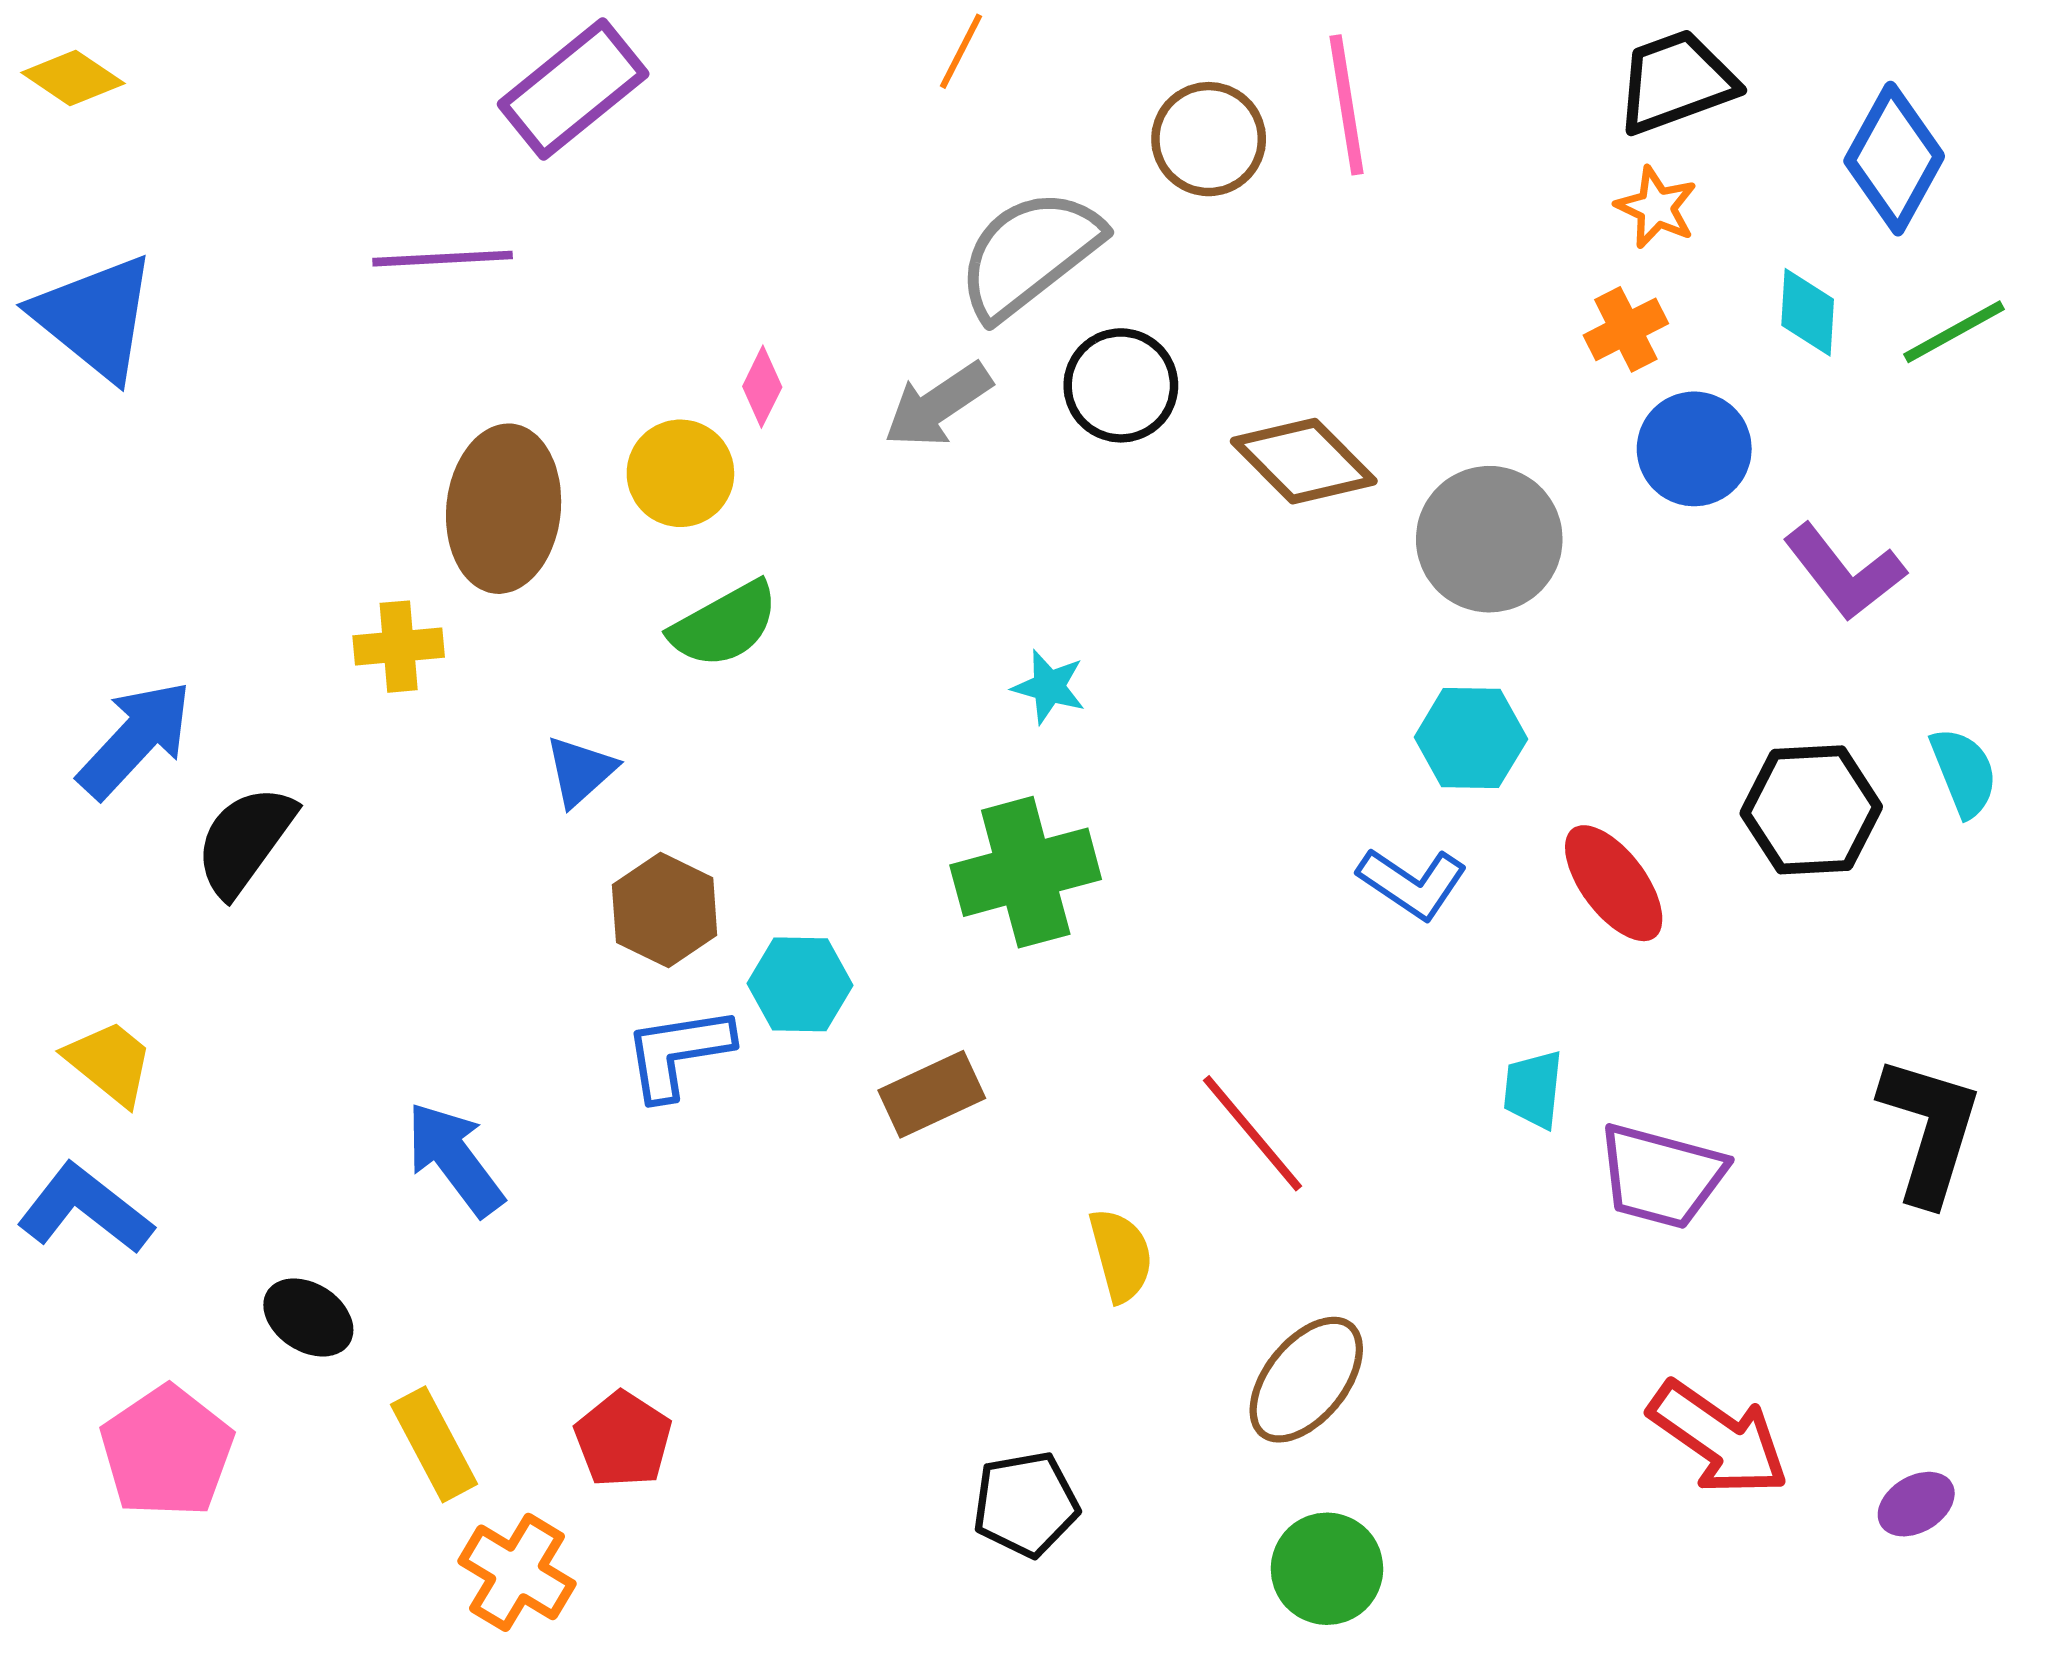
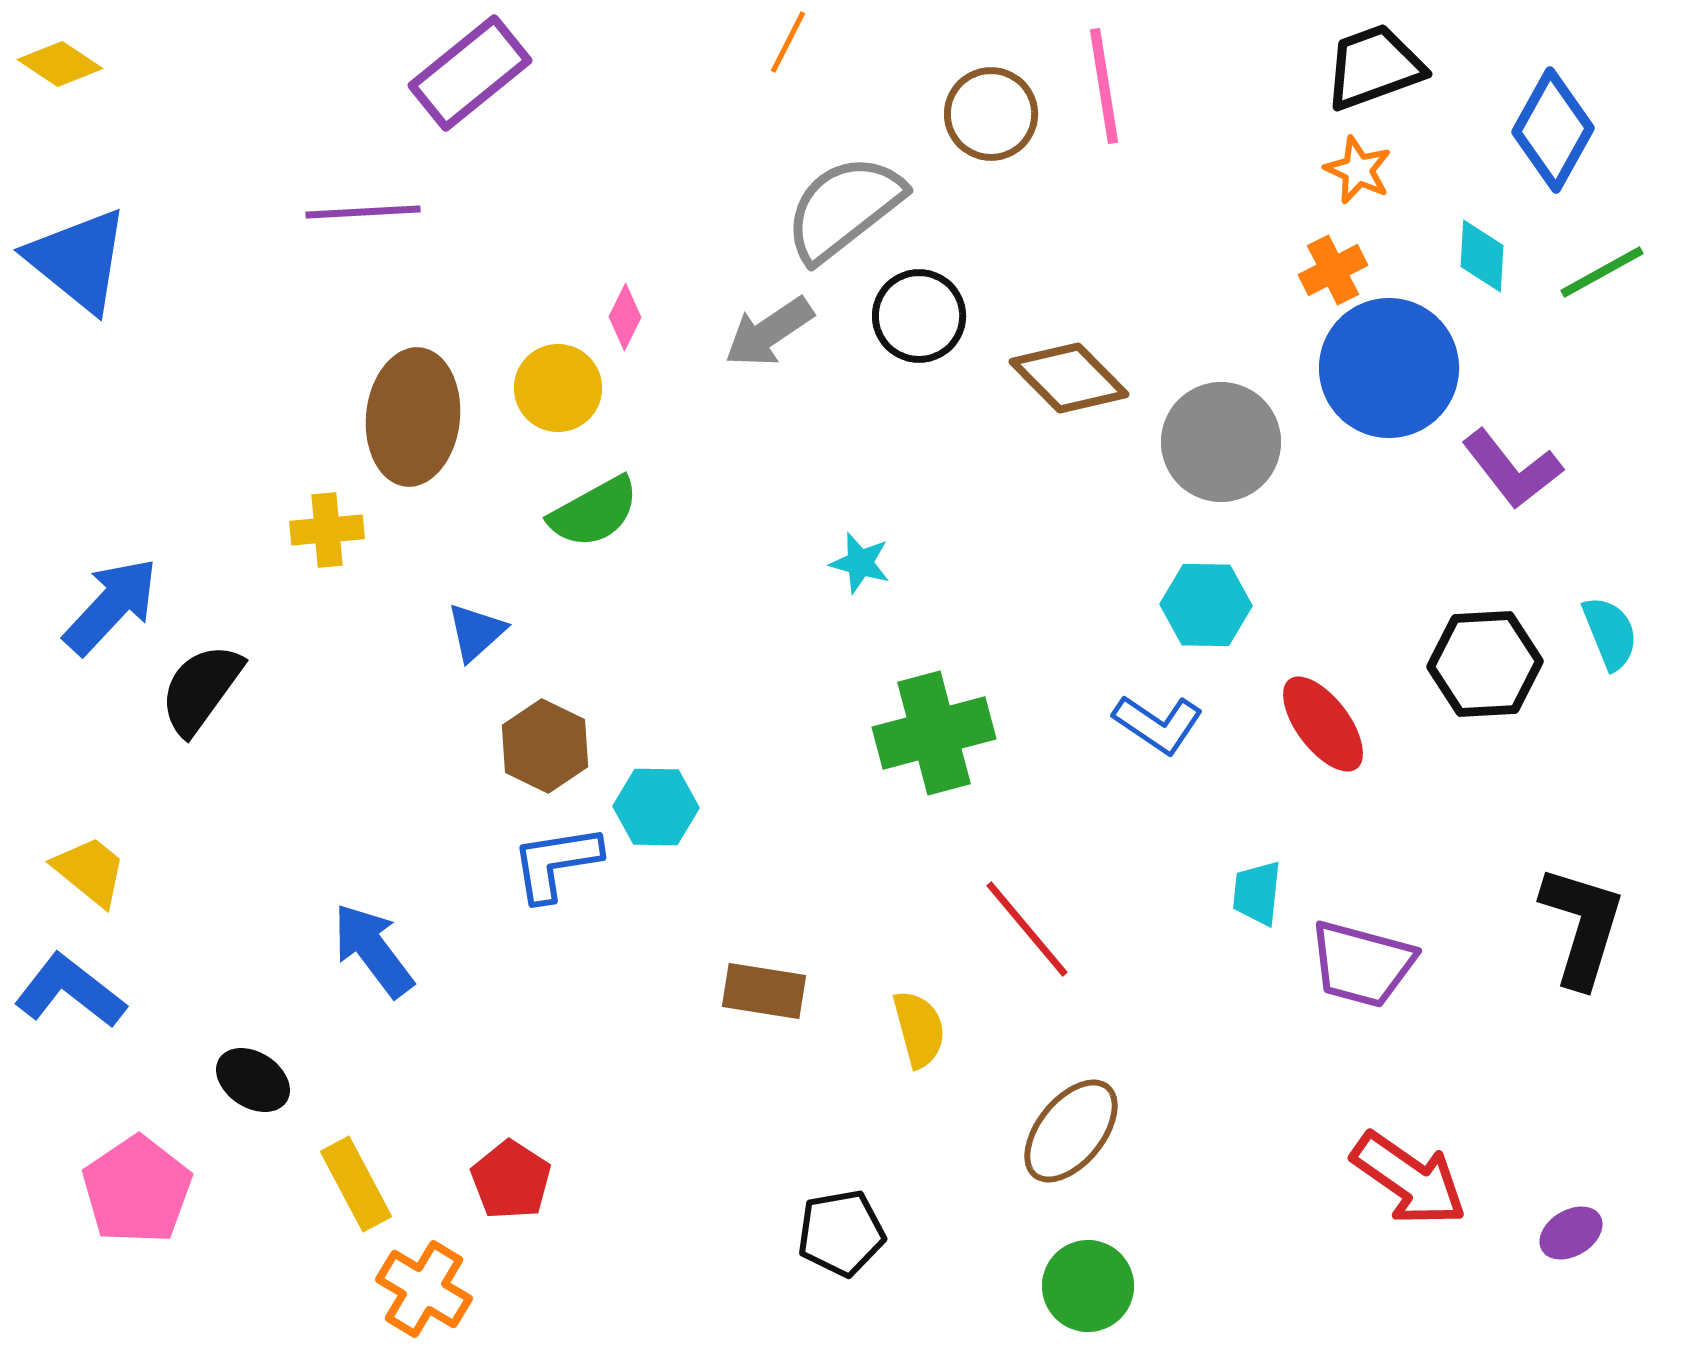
blue circle: (1694, 449) -> (1389, 368), size x1.5
green cross: (1026, 872) -> (934, 733), moved
brown rectangle: (932, 1094) -> (764, 991), moved, turned 34

